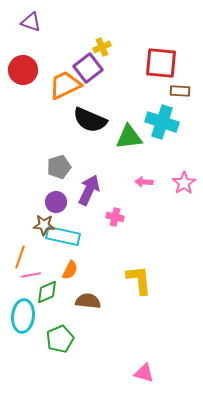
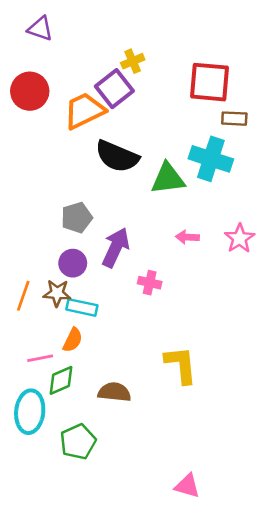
cyan rectangle: (63, 236) -> (82, 307), size x0.7
orange line: (20, 257) -> (23, 296), moved
orange semicircle: (70, 270) -> (73, 340), moved

